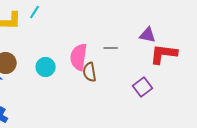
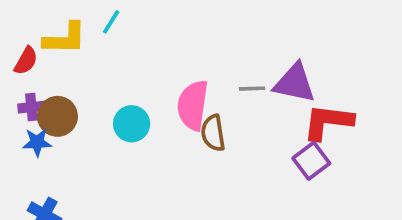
purple triangle: (148, 35) -> (295, 83), moved, size x1.4
red L-shape: (164, 54) -> (328, 122), moved

